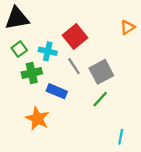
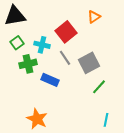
orange triangle: (127, 27) -> (94, 17), moved
green line: (100, 99) -> (99, 87), moved
orange star: (37, 119) -> (37, 119), moved

